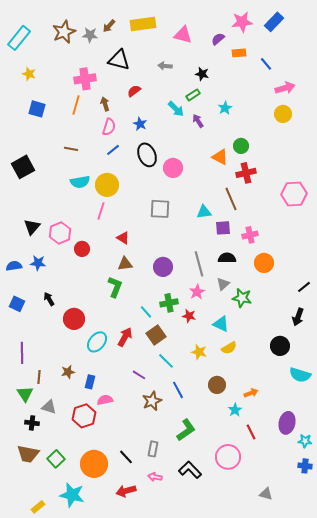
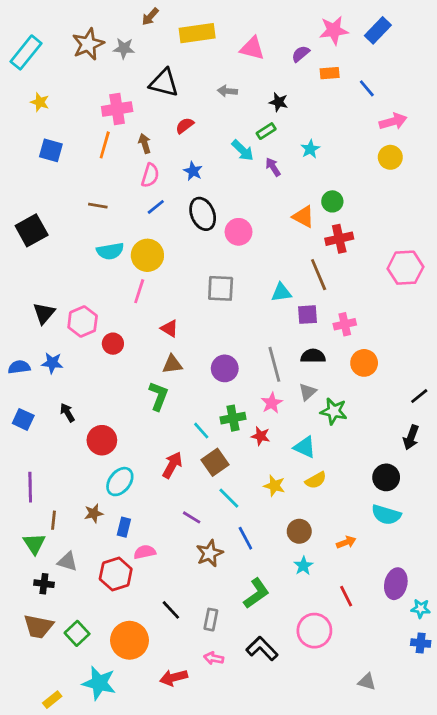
brown arrow: (109, 26) -> (150, 17), moved
cyan ellipse: (97, 342) -> (120, 482), moved
cyan semicircle: (300, 375) -> (386, 515), moved
cyan star: (235, 410) -> (303, 566), moved
black line: (126, 457) -> (171, 610), moved

